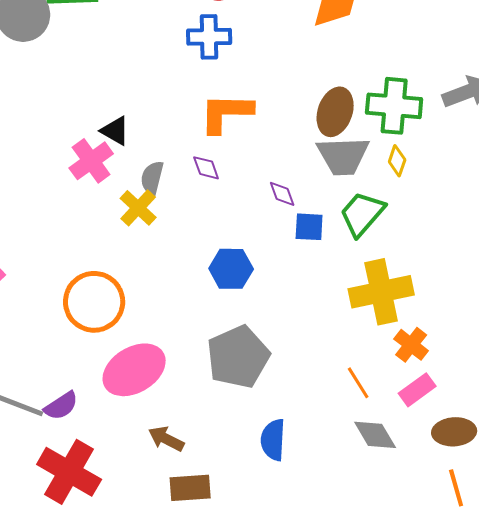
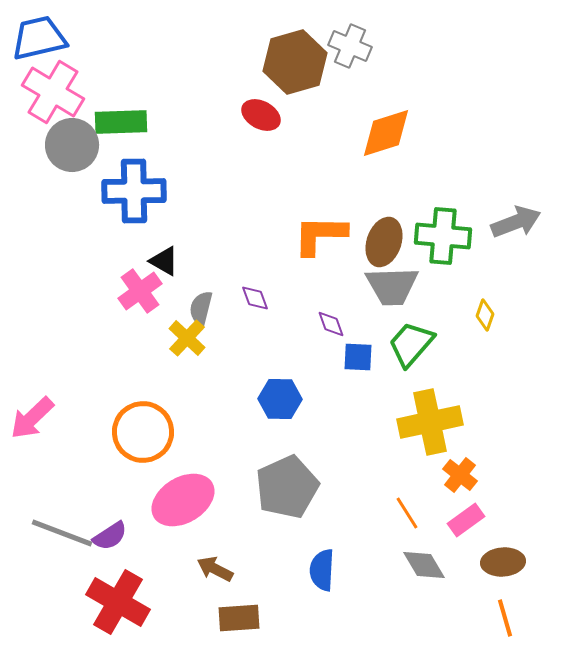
blue cross: (209, 37) -> (134, 191), moved, size x1.4
orange L-shape: (226, 113) -> (320, 235), moved
yellow diamond: (397, 161) -> (485, 315), moved

